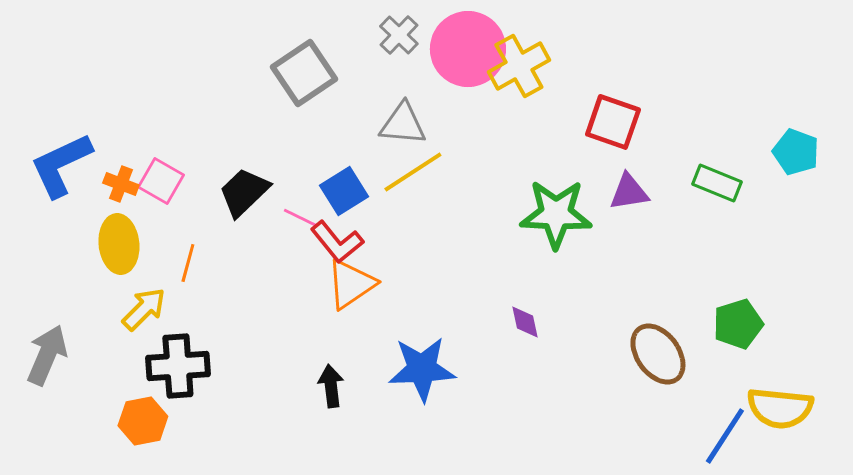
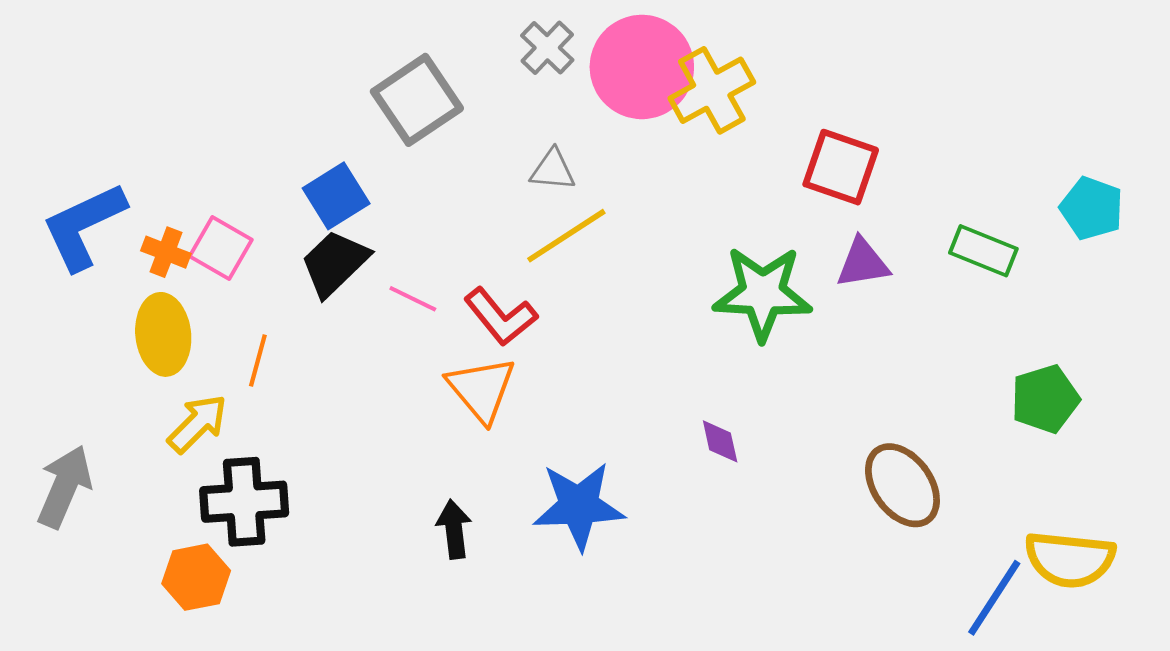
gray triangle: (403, 124) -> (553, 170), size x0.7
blue square: (344, 191) -> (336, 196), moved
red L-shape: (337, 242) -> (501, 317), moved
orange triangle: (351, 284) -> (481, 389), turned -36
green pentagon: (738, 324) -> (1045, 399), moved

